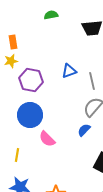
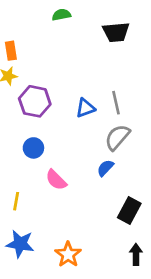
blue triangle: (69, 71) -> (85, 108), moved
blue circle: (30, 115) -> (33, 148), size x0.6

